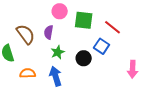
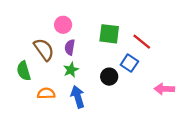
pink circle: (60, 11) -> (63, 25), moved
green star: (58, 52) -> (71, 70), moved
pink arrow: (133, 69) -> (164, 89), turned 90

